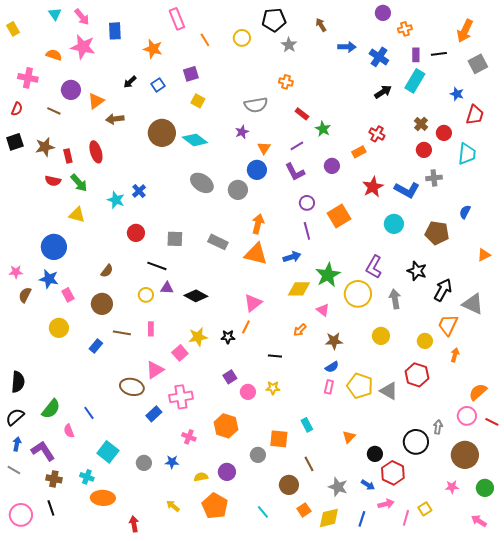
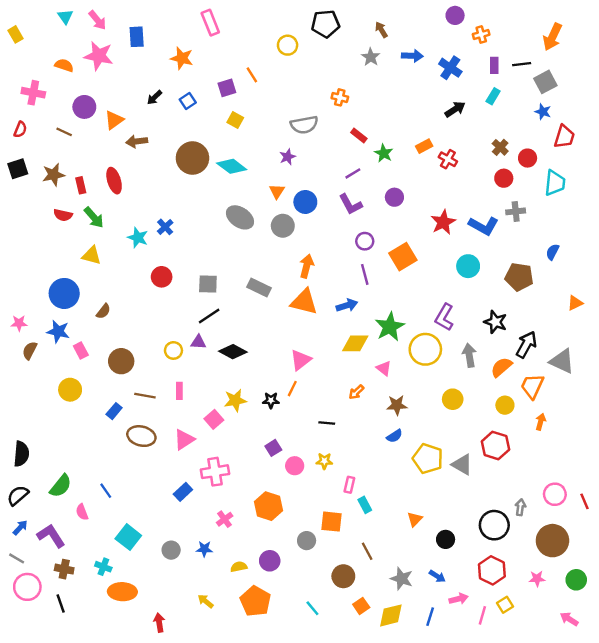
orange line: (205, 40) -> (252, 75), moved
gray star: (289, 45) -> (371, 57), moved
gray square: (478, 64) -> (545, 82), moved
cyan rectangle: (415, 81) -> (493, 96), size x0.6
orange triangle: (264, 148) -> (277, 191), moved
orange rectangle: (359, 152) -> (424, 146), moved
black line: (157, 266) -> (209, 316), moved, turned -54
brown semicircle: (107, 271) -> (103, 311), moved
brown ellipse: (132, 387) -> (141, 436), moved
pink rectangle: (329, 387) -> (349, 485), moved
orange semicircle: (478, 392) -> (501, 367), moved
red line: (492, 422) -> (585, 501), turned 40
pink cross: (189, 437) -> (225, 519), turned 32
blue arrow: (17, 444) -> (20, 528), turned 32
red hexagon: (393, 473) -> (492, 570), moved
pink circle: (21, 515) -> (27, 587), moved

